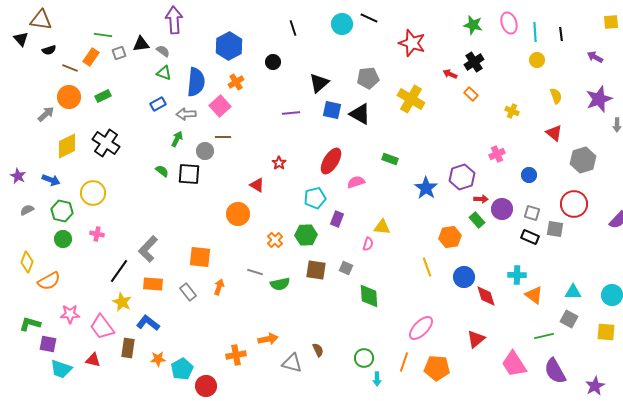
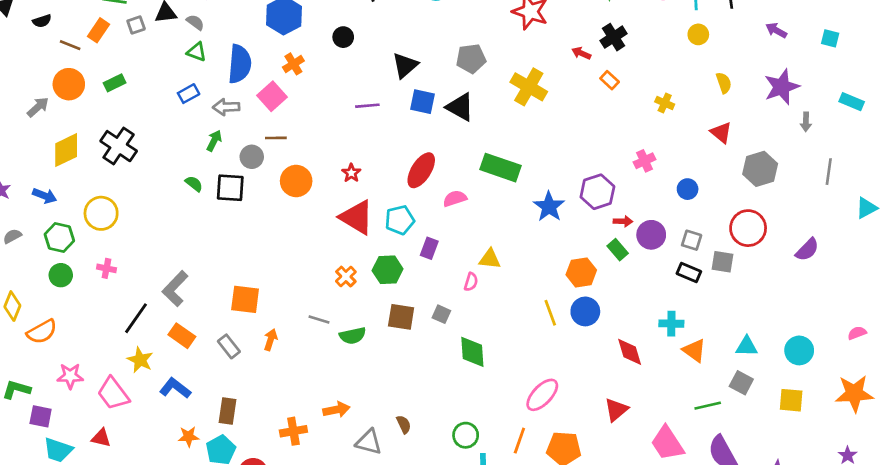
green rectangle: (390, 159) -> (501, 168), size x1.8
red triangle: (257, 185) -> (357, 217), moved, size x1.8
orange circle: (238, 214) -> (296, 181), moved
blue circle: (464, 277) -> (585, 311), moved
orange rectangle: (153, 284) -> (182, 336), turned 30
brown rectangle: (128, 348) -> (228, 411), moved

